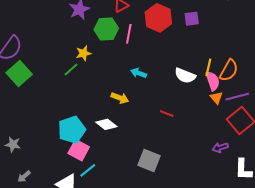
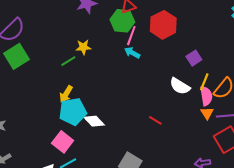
purple square: (192, 19) -> (194, 58), moved, turned -35
green hexagon: (106, 29) -> (122, 21), moved
cyan arrow: (139, 73) -> (132, 53), moved
yellow arrow: (120, 98) -> (66, 94), moved, turned 90
cyan pentagon: (72, 130) -> (73, 112), moved

